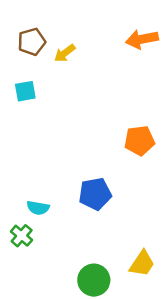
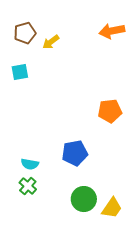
green cross: (22, 236) -> (28, 186), moved
green circle: (94, 280) -> (84, 199), moved

